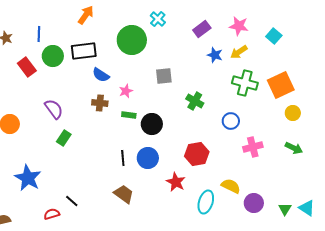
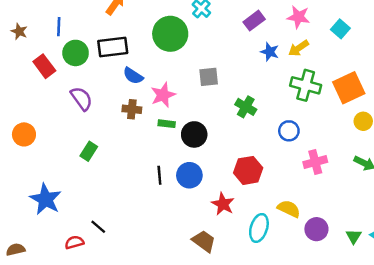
pink star: (126, 91) -> (163, 95), size x1.5
purple semicircle: (54, 109) -> (82, 99), moved
brown trapezoid: (124, 194) -> (204, 241), moved

